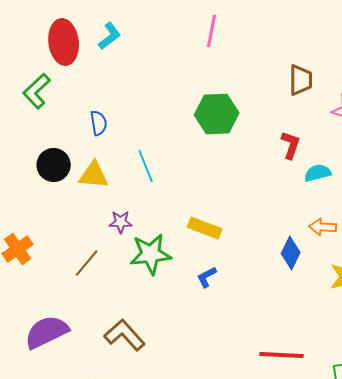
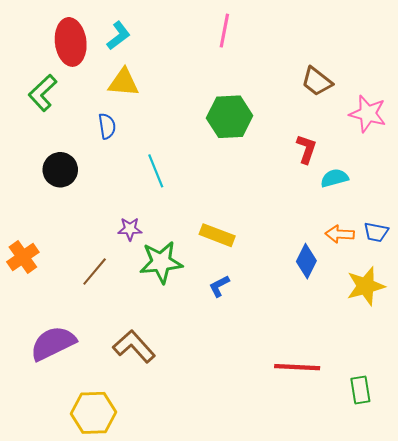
brown trapezoid: (301, 80) -> (317, 81), turned 128
yellow triangle: (94, 175) -> (124, 82), moved

